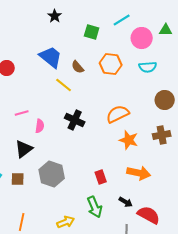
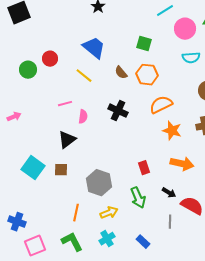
green square: (92, 32) -> (144, 44), moved
orange hexagon: (111, 64) -> (147, 75), moved
brown semicircle: (78, 67) -> (121, 73), moved
yellow line: (64, 85) -> (84, 76), moved
gray hexagon: (52, 174) -> (99, 183), moved
orange line: (22, 222) -> (76, 213), moved

